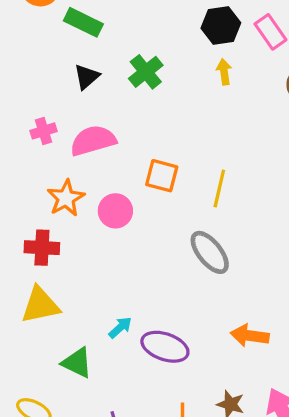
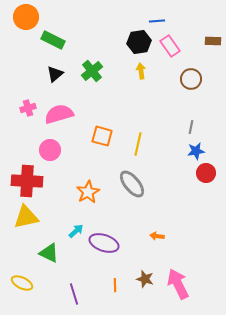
orange star: (66, 198) -> (88, 192), moved
pink circle: (115, 211) -> (50, 150), moved
red cross: (42, 248) -> (27, 181), size x1.4
orange arrow: (250, 336) -> (157, 236), size x0.6

